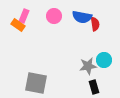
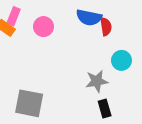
pink circle: (54, 16) -> (43, 27), moved
cyan circle: (104, 60) -> (121, 60), moved

